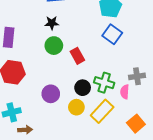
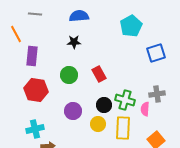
blue square: (112, 34) -> (156, 53), moved, turned 36
green circle: (54, 46) -> (69, 75), moved
yellow rectangle: (102, 111) -> (123, 128), turned -40

